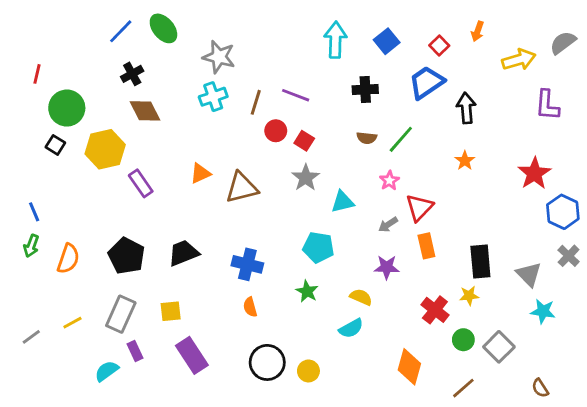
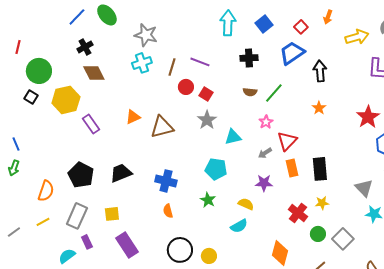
orange semicircle: (68, 259) -> (46, 191), moved
black rectangle: (480, 262) -> (320, 169), moved

